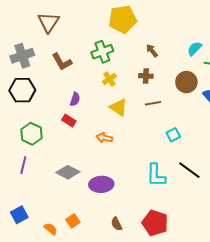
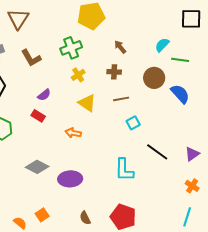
purple semicircle: (75, 99) -> (44, 95), turned 32
cyan square: (173, 135) -> (133, 123), moved
black line: (189, 170) -> (157, 152), moved

